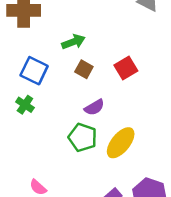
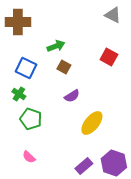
red square: (126, 68) -> (109, 57), moved, turned -30
green pentagon: (83, 137) -> (31, 119), moved

